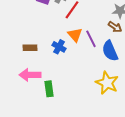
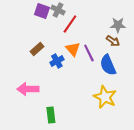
blue cross: (59, 47) -> (57, 61), turned 32
brown rectangle: (30, 48) -> (37, 49), moved, turned -40
green rectangle: (49, 89) -> (51, 115), moved

